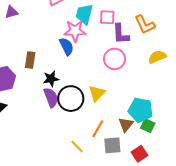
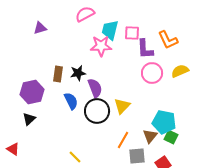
blue semicircle: (67, 46) -> (71, 101), moved
pink circle: (114, 59) -> (152, 73), moved
black star: (51, 79) -> (78, 73), moved
purple semicircle: (51, 97) -> (95, 88), moved
yellow line: (77, 146) -> (75, 157), moved

